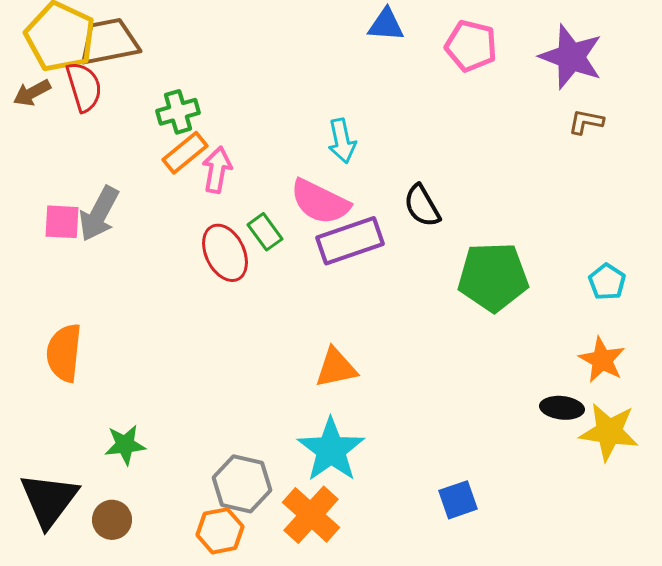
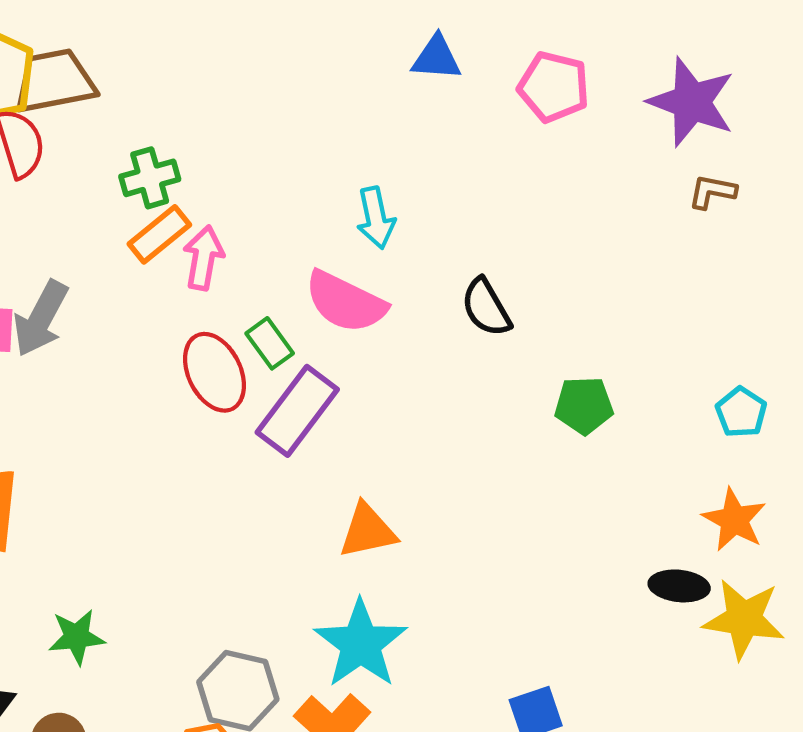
purple rectangle: (350, 241) -> (297, 411), moved, turned -34
green pentagon: (493, 277) -> (584, 405), size x0.6

